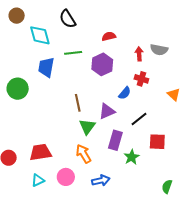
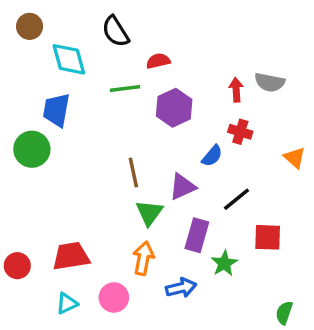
red semicircle: (109, 36) -> (158, 61), moved
blue trapezoid: (46, 67) -> (56, 110), moved
orange arrow: (83, 154) -> (143, 258), turned 42
blue arrow: (101, 180) -> (181, 288), moved

